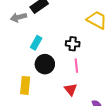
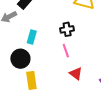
black circle: (45, 64) -> (20, 59), moved
pink line: (76, 66) -> (66, 51), moved

